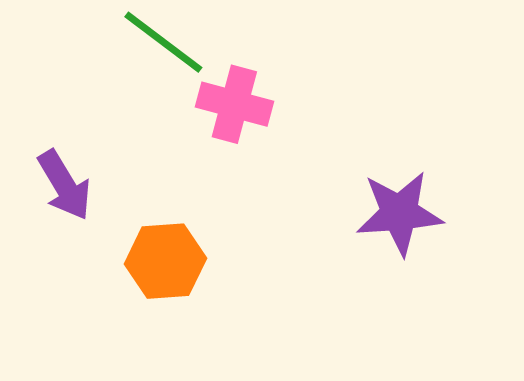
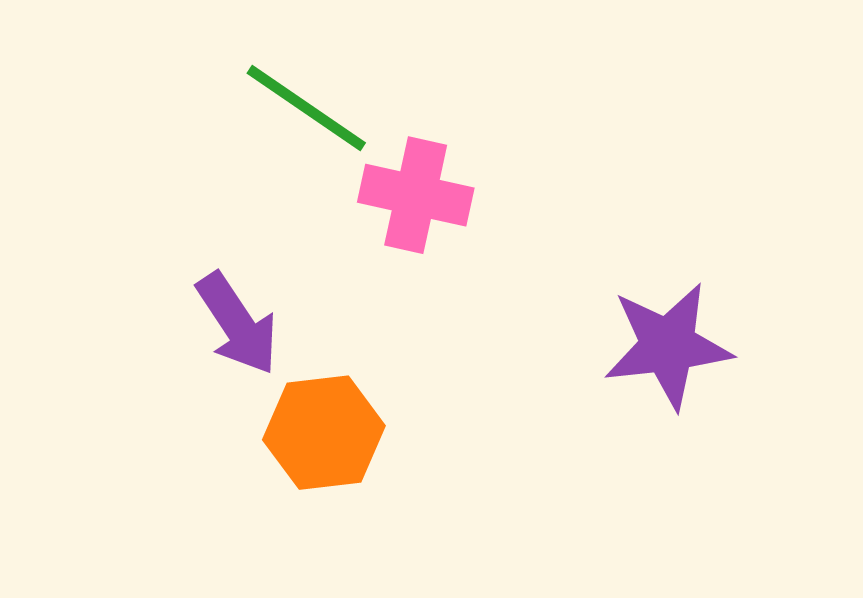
purple arrow: (64, 185) -> (237, 324), moved

